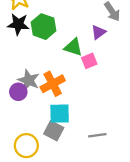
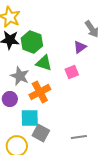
green triangle: (73, 47) -> (44, 63), moved
gray star: (29, 80) -> (20, 76), moved
cyan square: (60, 114) -> (30, 118), moved

